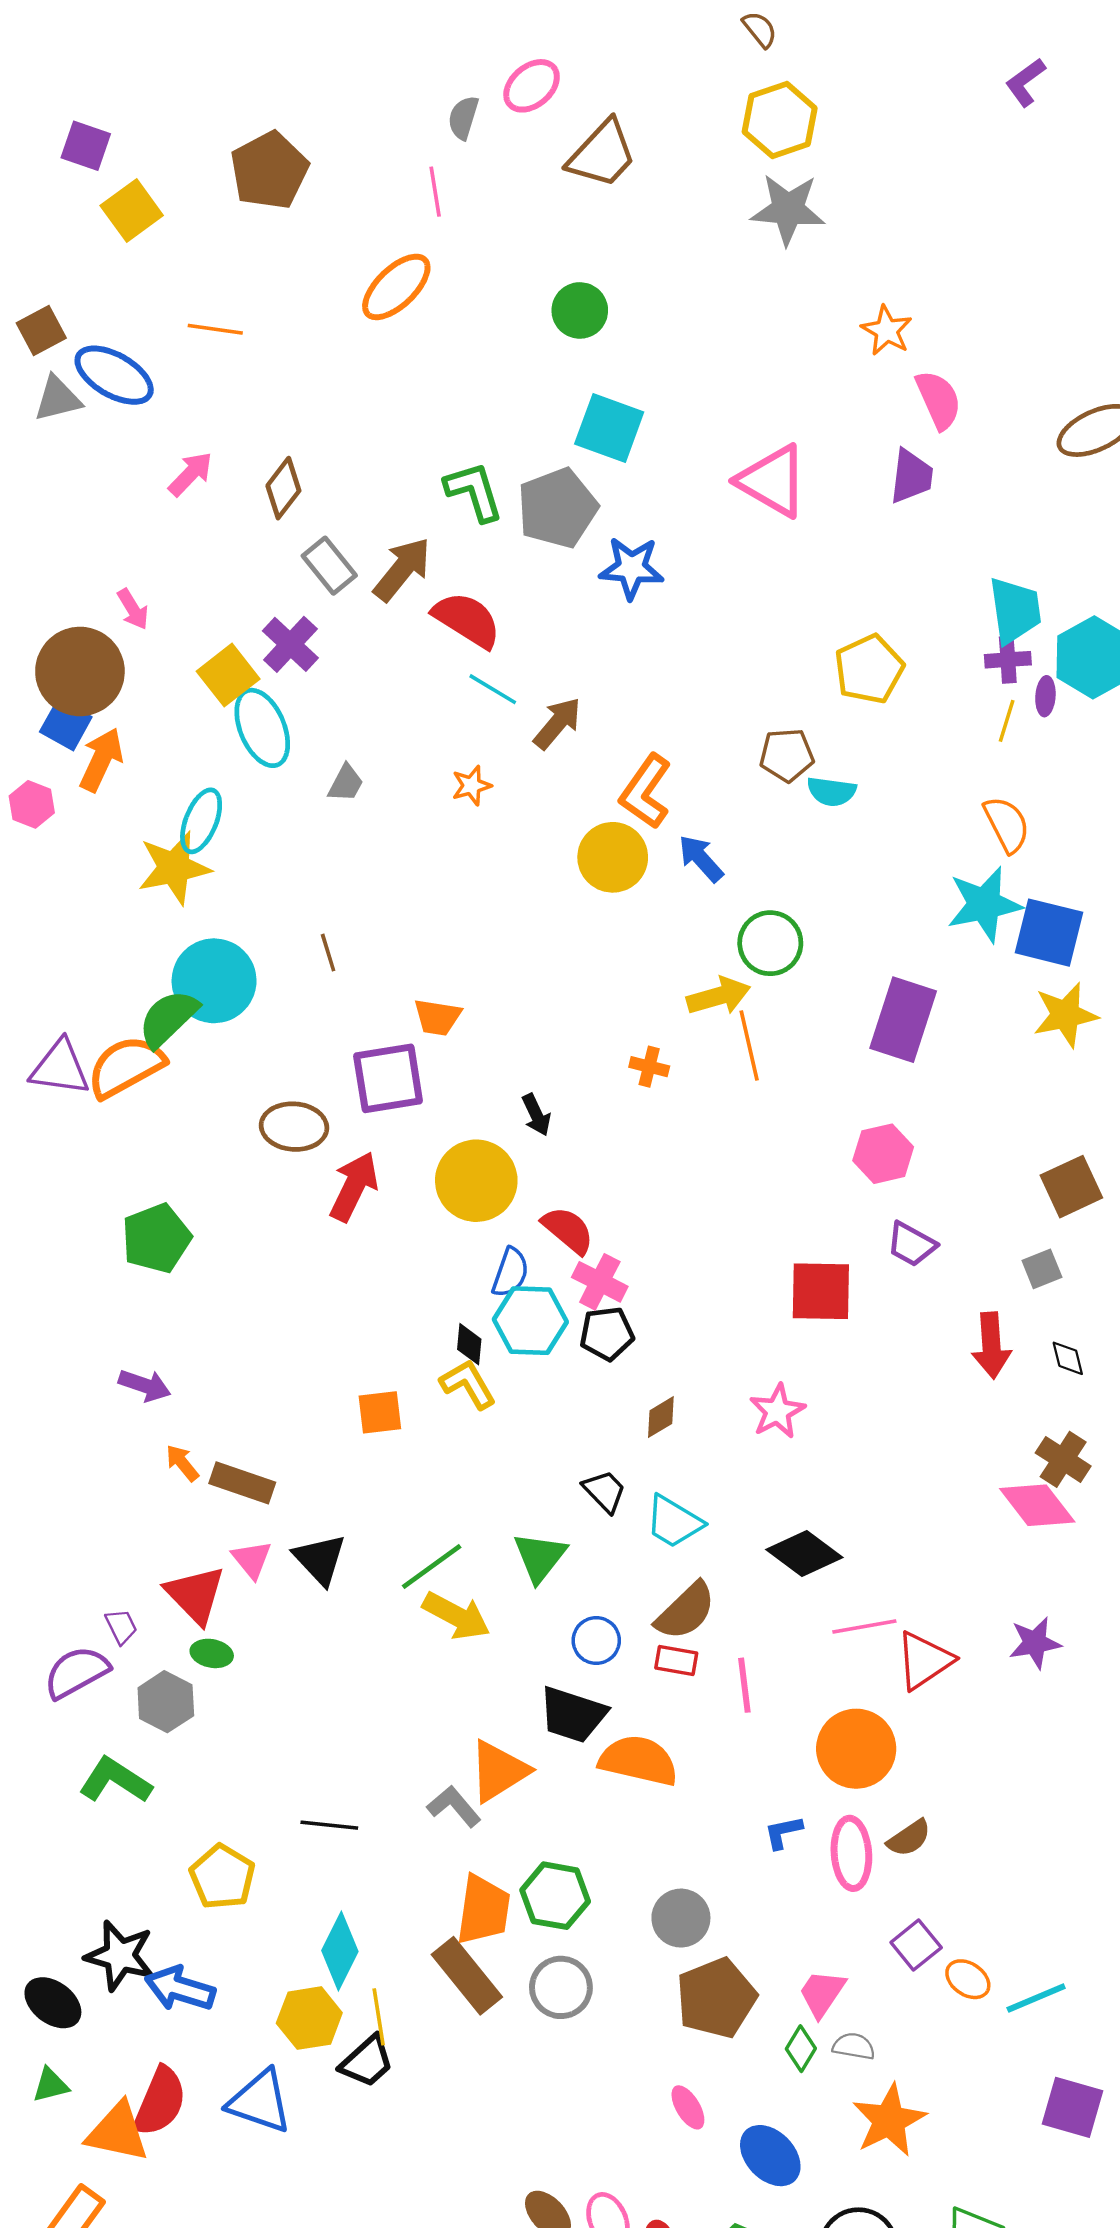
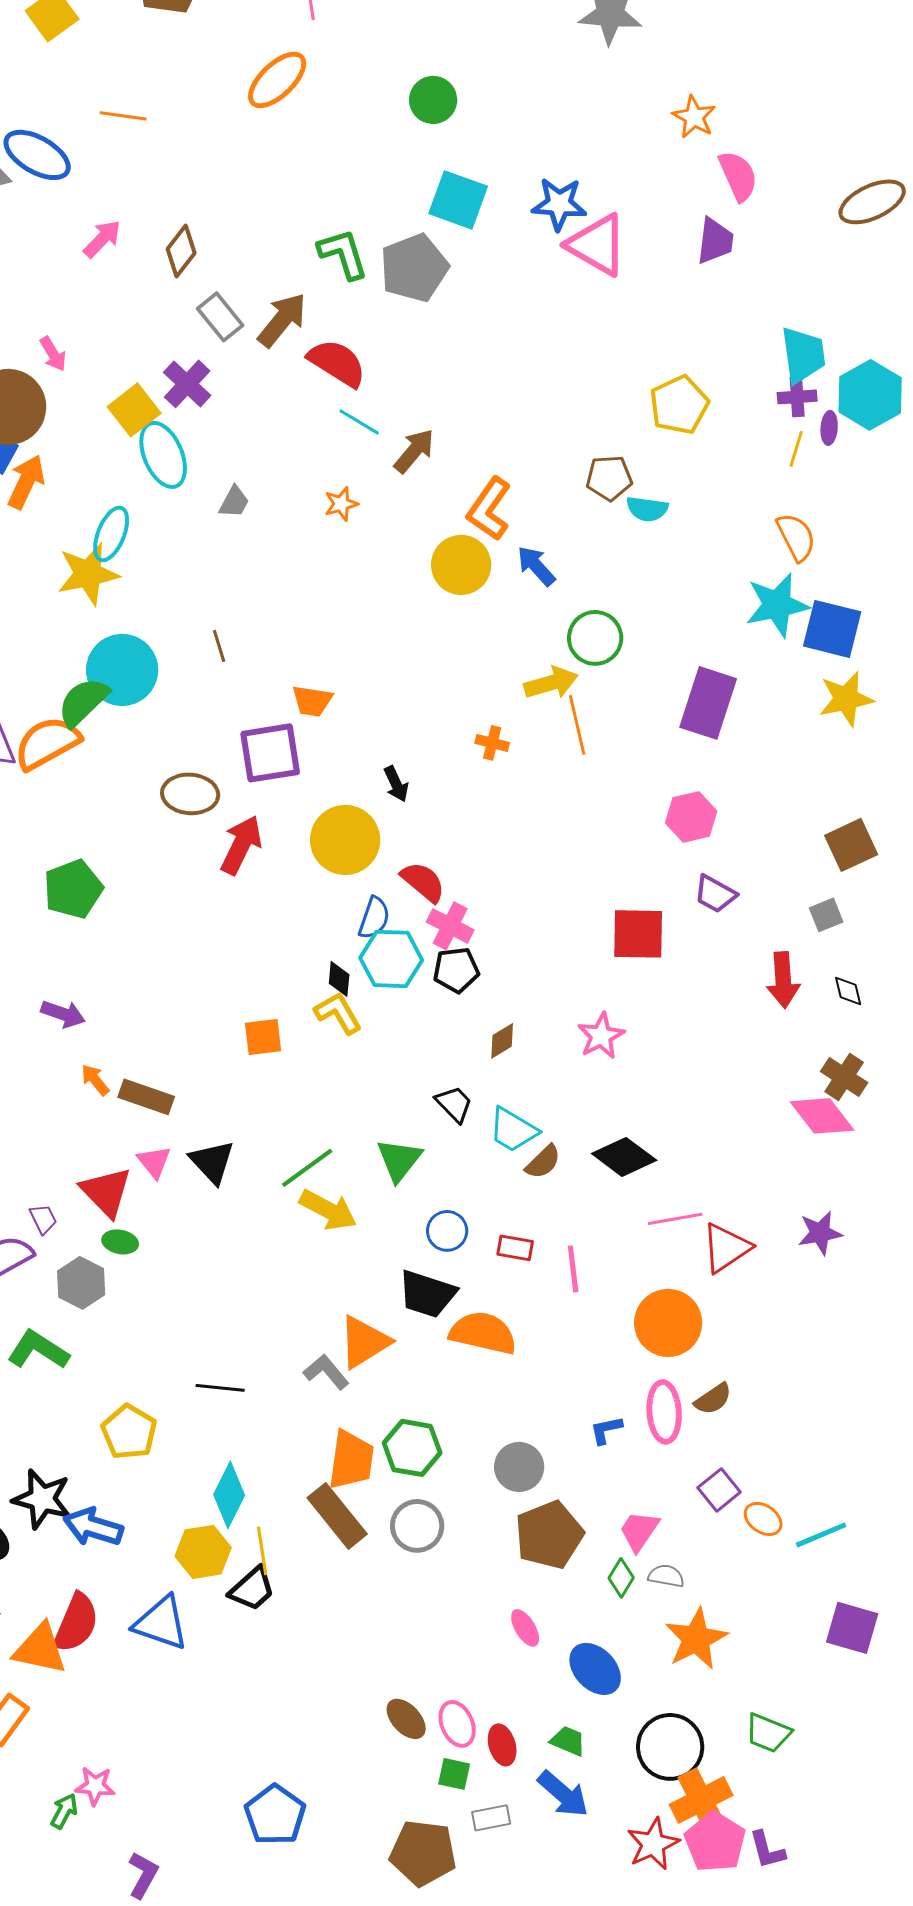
blue star: (632, 568) -> (559, 204), moved
brown semicircle: (686, 1611) -> (543, 1162), moved, size x0.7
blue L-shape: (783, 1832) -> (606, 1430), moved

